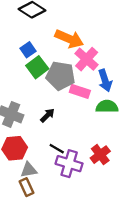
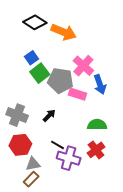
orange arrow: (69, 39) -> (64, 32), moved
green semicircle: (107, 106) -> (97, 125), moved
brown rectangle: (27, 187) -> (31, 179), turned 70

